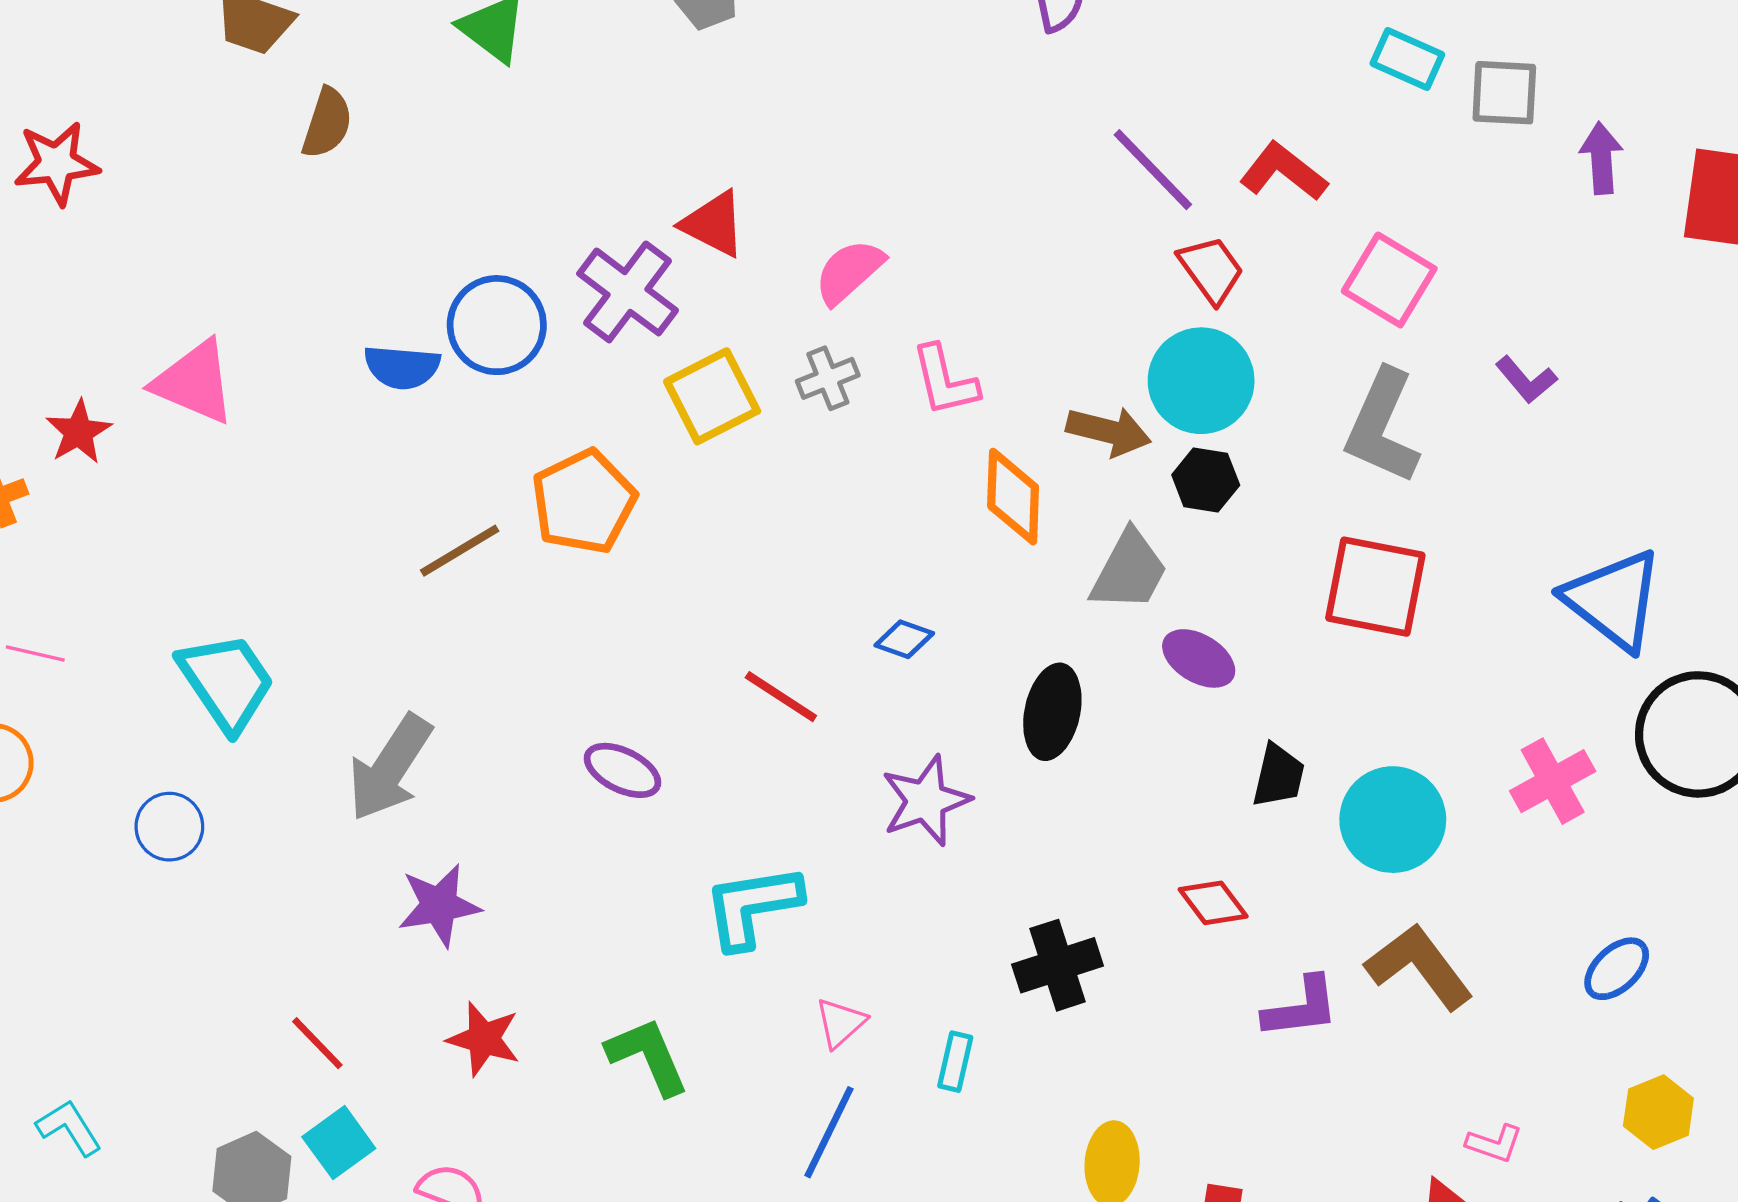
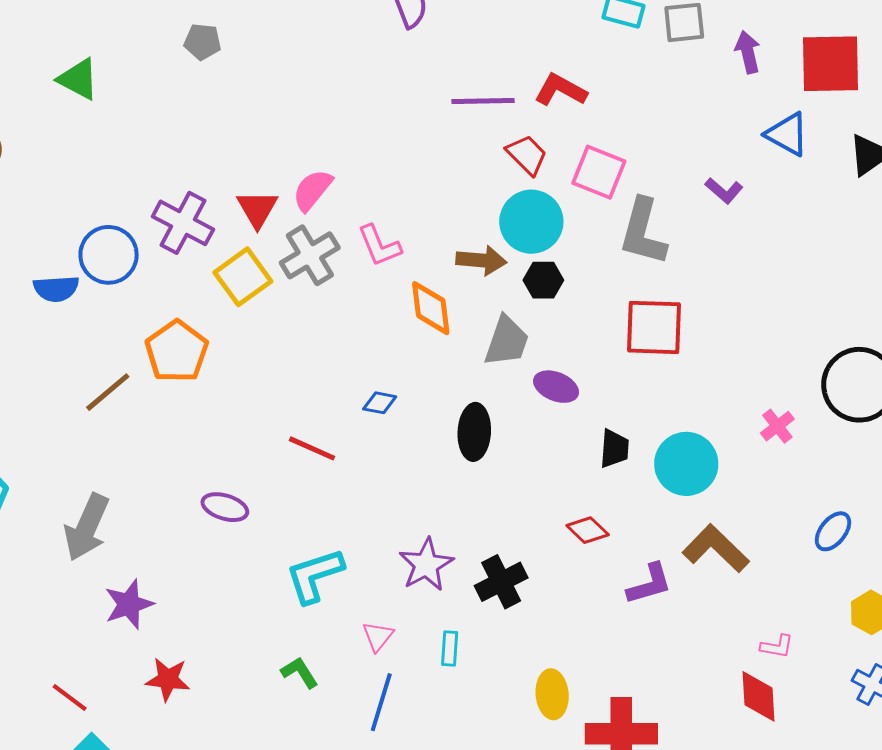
purple line: (1153, 170) -> (483, 101), turned -38
red triangle: (713, 224) -> (257, 209), moved, turned 42
pink square: (1389, 280) -> (599, 172), moved
gray cross: (828, 378) -> (310, 255), size x1.6
blue triangle: (1613, 600) -> (787, 134), moved, size x0.7
pink cross: (1553, 781) -> (777, 426), size x0.7
purple star: (926, 801) -> (426, 565), moved
green L-shape: (648, 1056) -> (300, 672), moved, size x0.7

